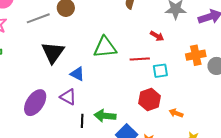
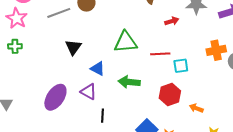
red arrow: (157, 36) -> (172, 21), moved, turned -48
black triangle: (53, 53) -> (73, 47), size x0.7
green arrow: (105, 116) -> (129, 82), moved

